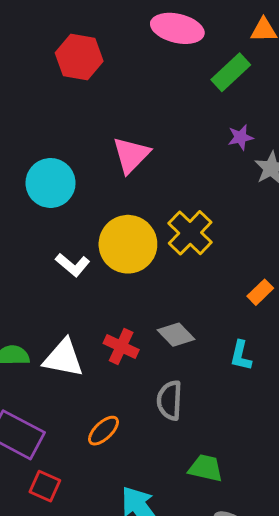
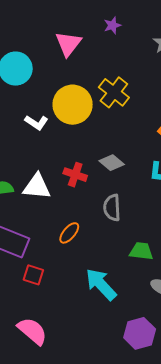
purple star: (241, 137) -> (112, 25), moved

